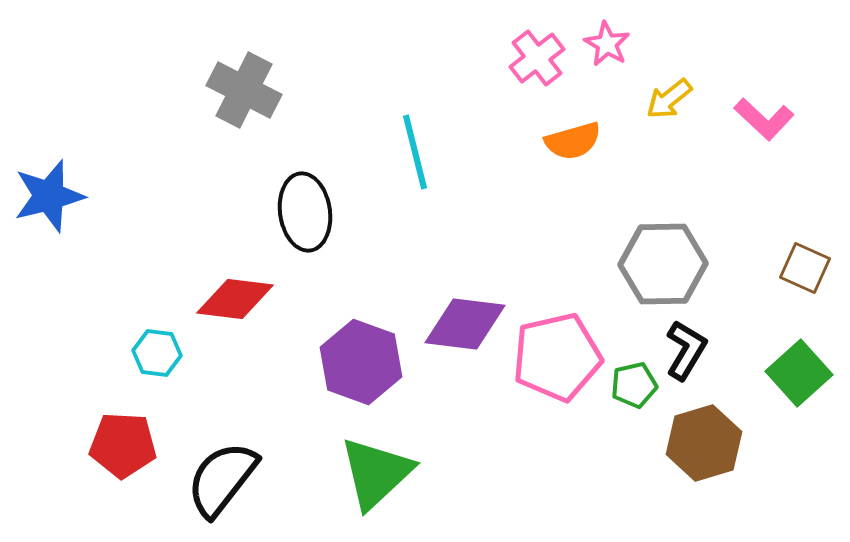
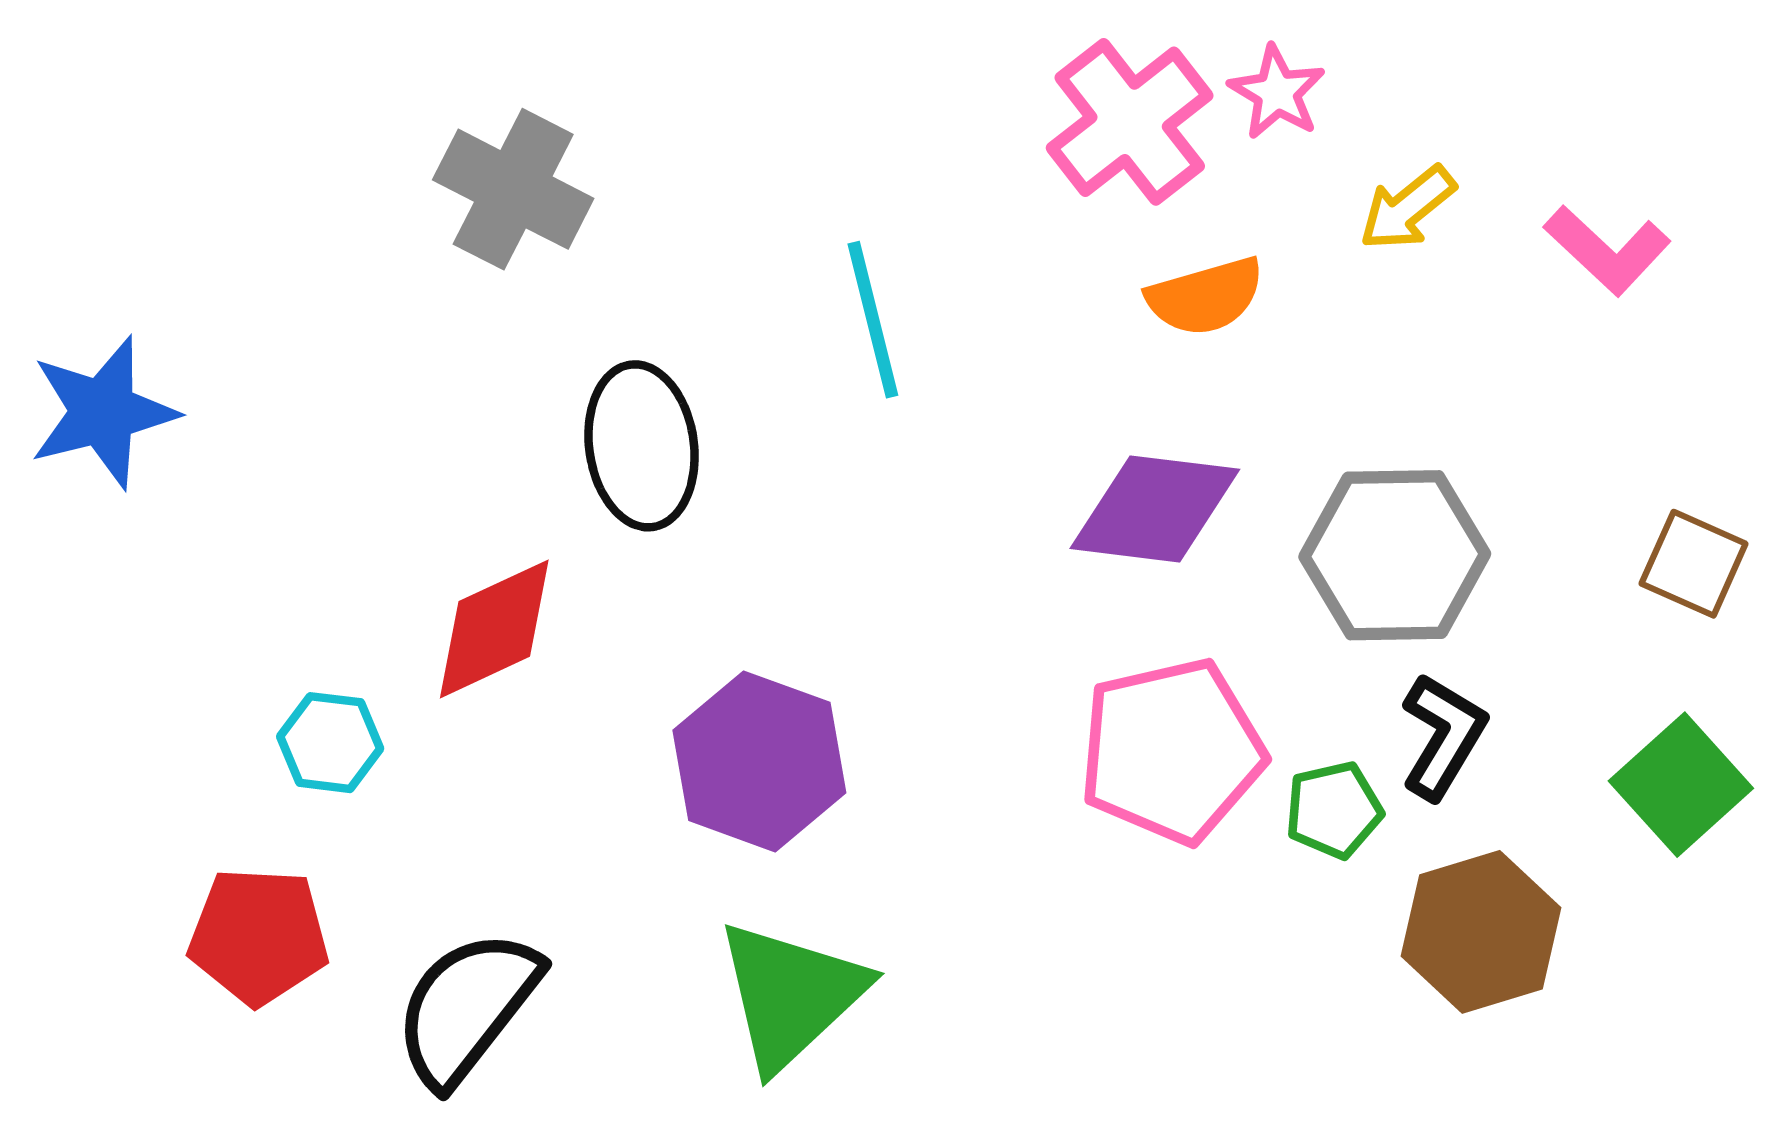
pink cross: (537, 58) -> (1130, 122), size x1.4
red diamond: (235, 299) -> (494, 629), turned -32
purple diamond: (465, 324) -> (1155, 509), moved

